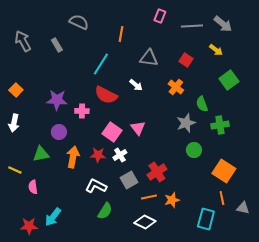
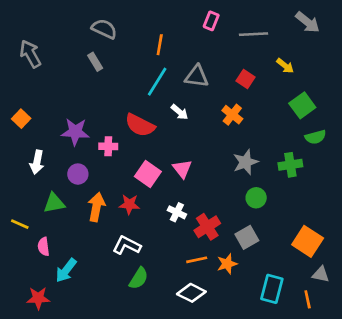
gray arrow: (223, 24) -> (308, 22), moved
gray rectangle: (57, 45) -> (95, 62), moved
cyan line: (101, 64) -> (157, 82), moved
green semicircle: (202, 104) -> (315, 137), moved, turned -84
white arrow: (14, 123) -> (37, 162), moved
white cross: (120, 155) -> (177, 212), moved, turned -32
orange square: (224, 171) -> (308, 241), moved
gray square: (129, 180) -> (247, 237), moved
orange line: (222, 198) -> (308, 299), moved
cyan arrow: (53, 217) -> (66, 270), moved

